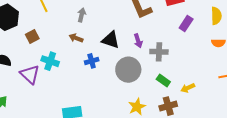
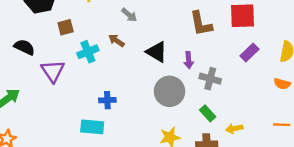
gray arrow: (82, 15) -> (129, 15), turned 104
cyan cross: (50, 61) -> (88, 52), moved, turned 36
blue cross: (92, 61) -> (107, 100), moved

